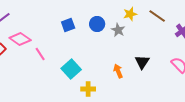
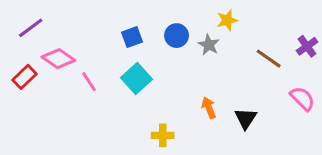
brown line: (157, 16) -> (269, 59), moved
black triangle: (142, 62) -> (246, 118), moved
cyan square: (71, 69) -> (137, 79), moved

